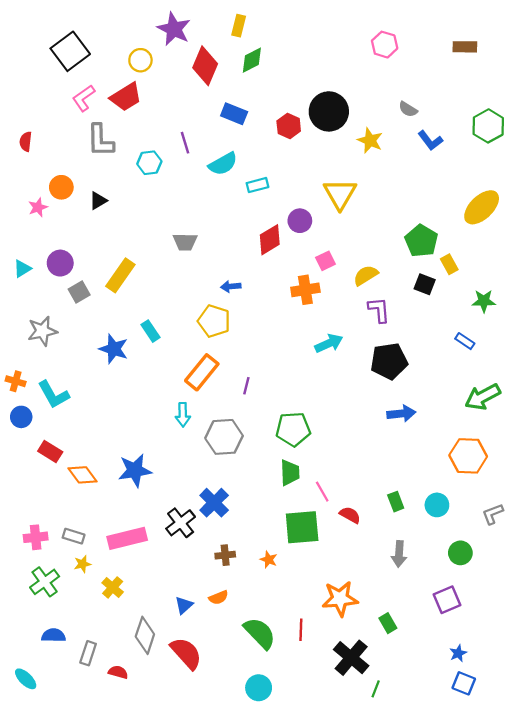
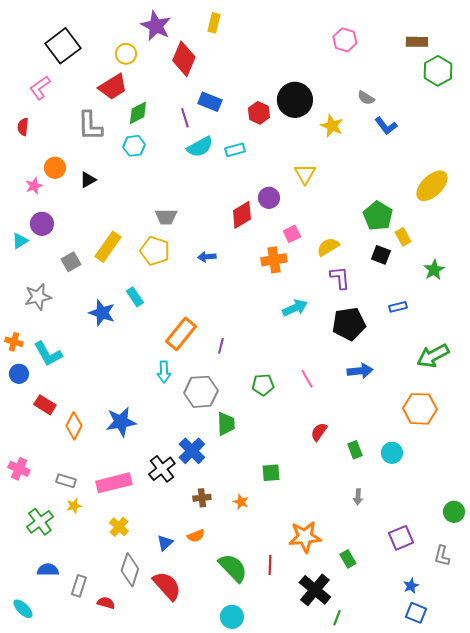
green diamond: (252, 60) -> (138, 113), moved
pink L-shape: (84, 98) -> (40, 88), moved
green hexagon: (488, 126) -> (438, 71), moved
purple line: (185, 143) -> (185, 118), moved
cyan rectangle: (257, 185) -> (235, 150), moved
yellow triangle: (340, 194) -> (305, 174), size x0.7
purple circle: (60, 263) -> (42, 224), moved
green star: (484, 301) -> (434, 270), turned -30
yellow pentagon: (214, 321) -> (155, 251), moved
blue rectangle: (465, 341) -> (398, 307), moved, turned -48
green pentagon: (293, 429) -> (263, 385), size x0.7
green trapezoid: (290, 473) -> (226, 424), moved
orange diamond: (82, 475) -> (74, 426), turned 64
pink line: (322, 492) -> (307, 379), moved
gray L-shape: (493, 514) -> (442, 556), moved, turned -55
red semicircle: (350, 515) -> (319, 432), moved, turned -84
green square: (302, 527) -> (271, 473), size x0.6
pink cross: (36, 537) -> (19, 469), moved, turned 30
green circle: (460, 553) -> (454, 512), moved
gray arrow: (399, 554) -> (358, 497), size x0.7
yellow cross: (113, 587) -> (119, 527), moved

